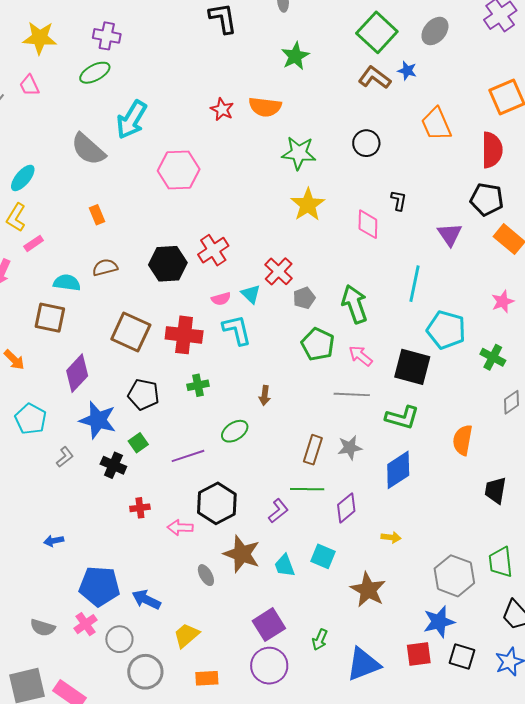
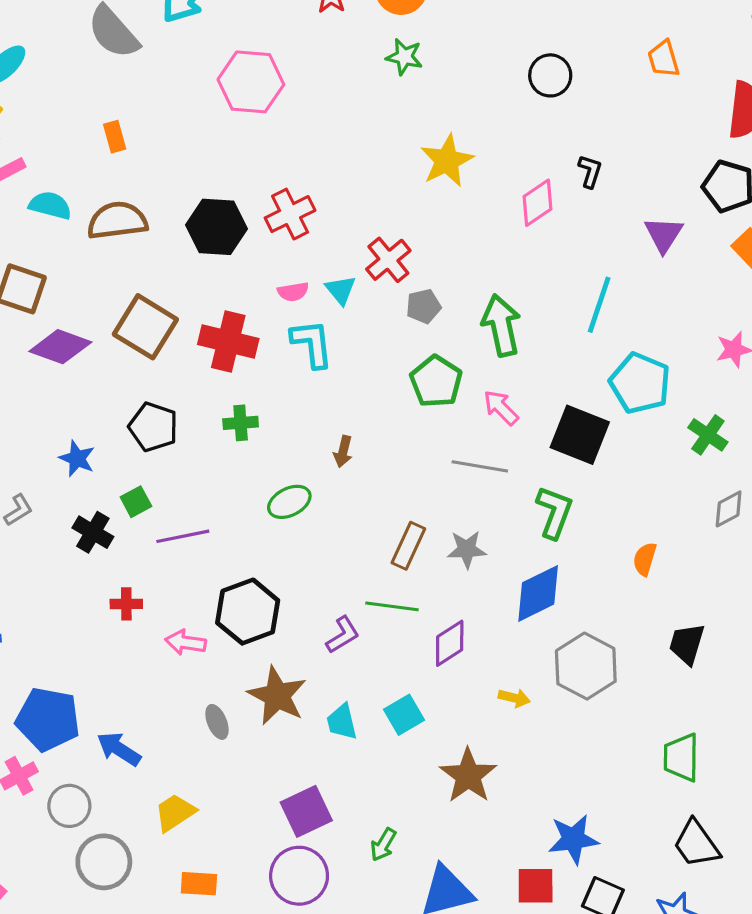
orange trapezoid: (436, 124) -> (664, 59), size x0.7
green star: (299, 153) -> (404, 57), moved, size x0.7
pink diamond: (368, 224) -> (537, 203), turned 48
brown semicircle: (105, 267) -> (117, 221), size x1.5
cyan semicircle: (67, 283) -> (50, 205), moved
purple diamond: (77, 373) -> (60, 347), moved, turned 60
green L-shape: (402, 418) -> (554, 512), turned -92
blue star: (98, 420) -> (77, 458), size x0.6
orange semicircle: (463, 440) -> (645, 559), size x0.7
purple line: (188, 456) -> (183, 536), moved
cyan square: (323, 556) -> (404, 715), turned 30
gray hexagon: (454, 576) -> (586, 666), moved

